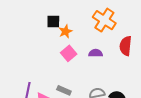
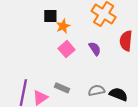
purple semicircle: (96, 53) -> (95, 49), turned 56

